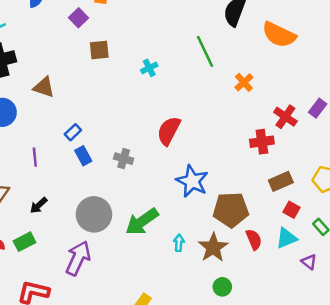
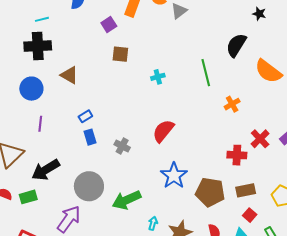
purple line: (35, 157) -> (40, 124), moved
black arrow: (39, 205) -> (46, 170), size x1.8
brown pentagon: (231, 210) -> (210, 192), moved

